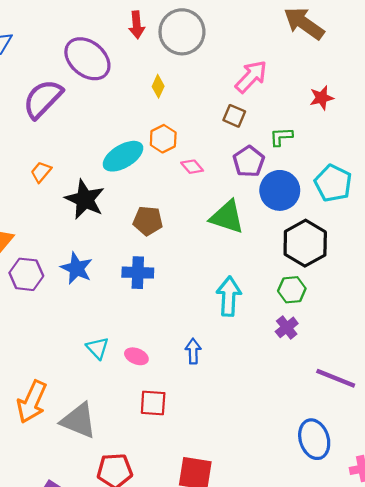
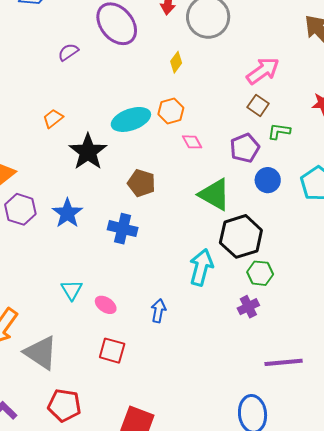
purple semicircle: (43, 99) -> (68, 52), size x0.5
brown square: (234, 116) -> (258, 105), moved
blue circle: (280, 190) -> (268, 180), size x0.7
black hexagon: (305, 243) -> (241, 236), moved
purple line: (336, 378) -> (284, 362), turned -39

